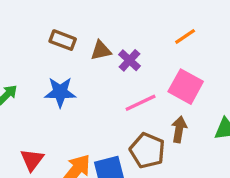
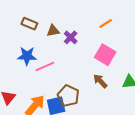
pink line: (141, 103) -> (45, 67), moved
brown arrow: (179, 129) -> (100, 81), turned -56
brown pentagon: (147, 151) -> (68, 96), moved

